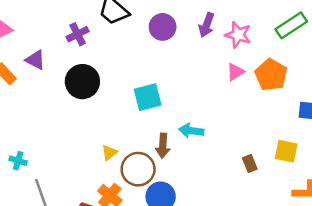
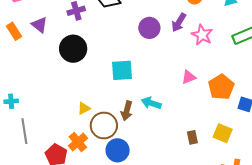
purple circle: (163, 27) -> (149, 28), moved
pink triangle: (235, 72) -> (189, 77), moved
orange pentagon: (271, 75) -> (221, 87), moved
cyan cross: (18, 161) -> (11, 101), turned -32

